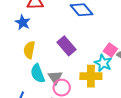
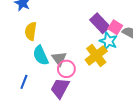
purple rectangle: (66, 46) -> (100, 23), moved
yellow cross: (91, 76) -> (96, 55), turned -35

